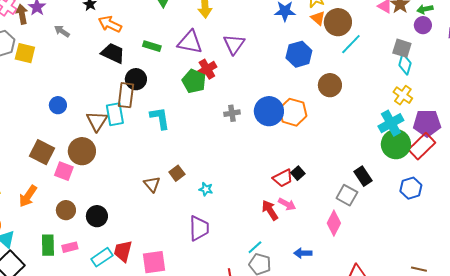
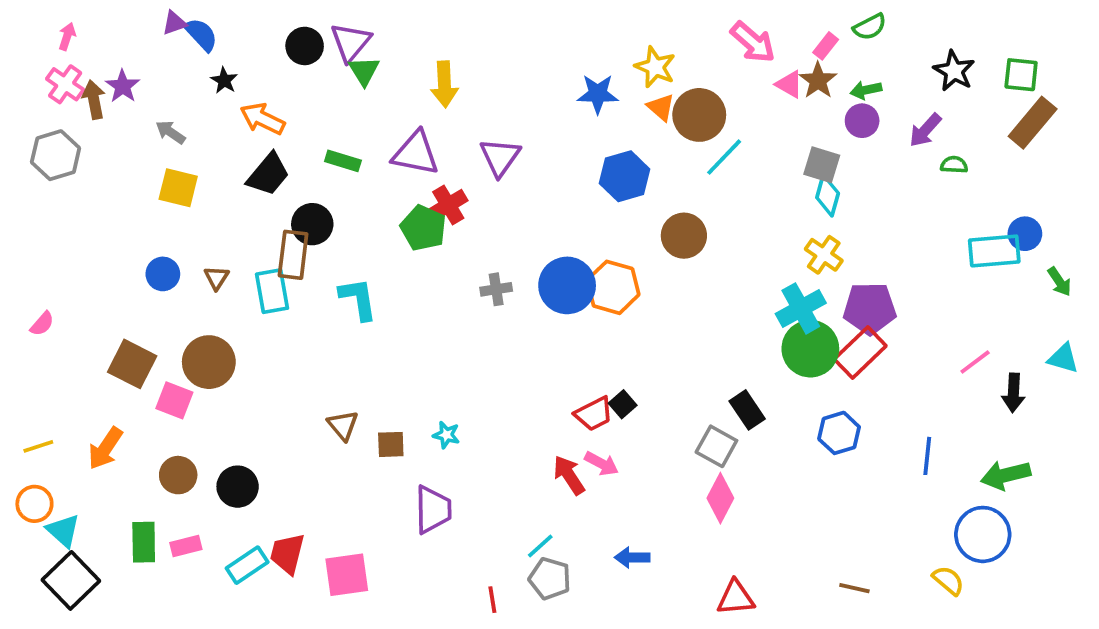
yellow square: (25, 53) -> (178, 188), moved
black trapezoid: (113, 53) -> (268, 174), turned 105
brown triangle: (97, 121) -> (216, 278), moved, size x0.6
brown square: (177, 173) -> (391, 444), moved, turned 35
pink diamond: (334, 223) -> (720, 498), moved

